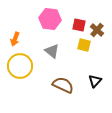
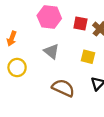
yellow square: (84, 45) -> (88, 57), moved
yellow circle: (20, 66) -> (17, 68), size x0.7

